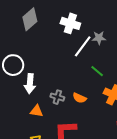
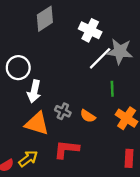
gray star: (99, 38) -> (120, 51), size x1.6
green line: (97, 71) -> (112, 89), turned 40
orange triangle: (37, 111) -> (37, 124), size x1.6

